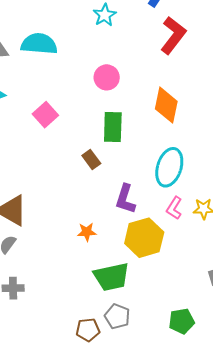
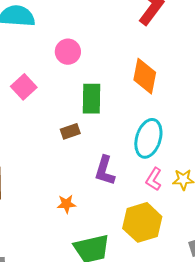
pink circle: (107, 77) -> (68, 52), moved
brown rectangle: (91, 159) -> (70, 131), turned -72
yellow hexagon: (144, 238) -> (142, 222), moved

